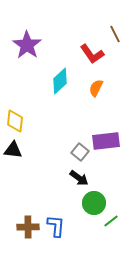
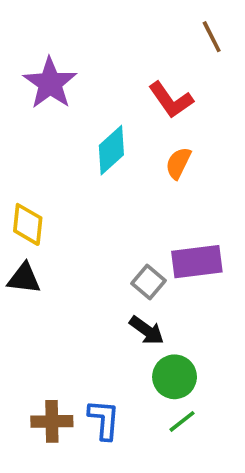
brown line: (115, 34) -> (212, 37), moved
green line: (111, 221) -> (182, 421), moved

